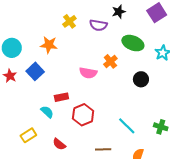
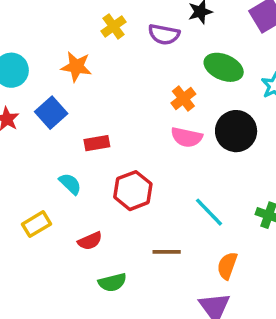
pink semicircle: (88, 73) -> (187, 137), moved
black circle: (141, 79) -> (236, 131), size x1.5
red rectangle: (61, 97) -> (97, 143), moved
red semicircle: (59, 144) -> (90, 241), turned -64

